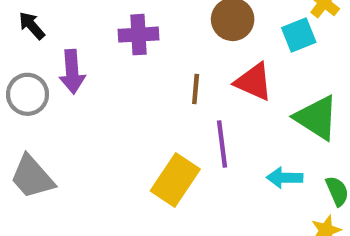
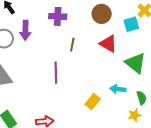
brown line: (196, 89) -> (72, 45), moved
purple line: (222, 144) -> (56, 73), moved
yellow rectangle: (175, 180) -> (93, 102), moved, size x0.7

